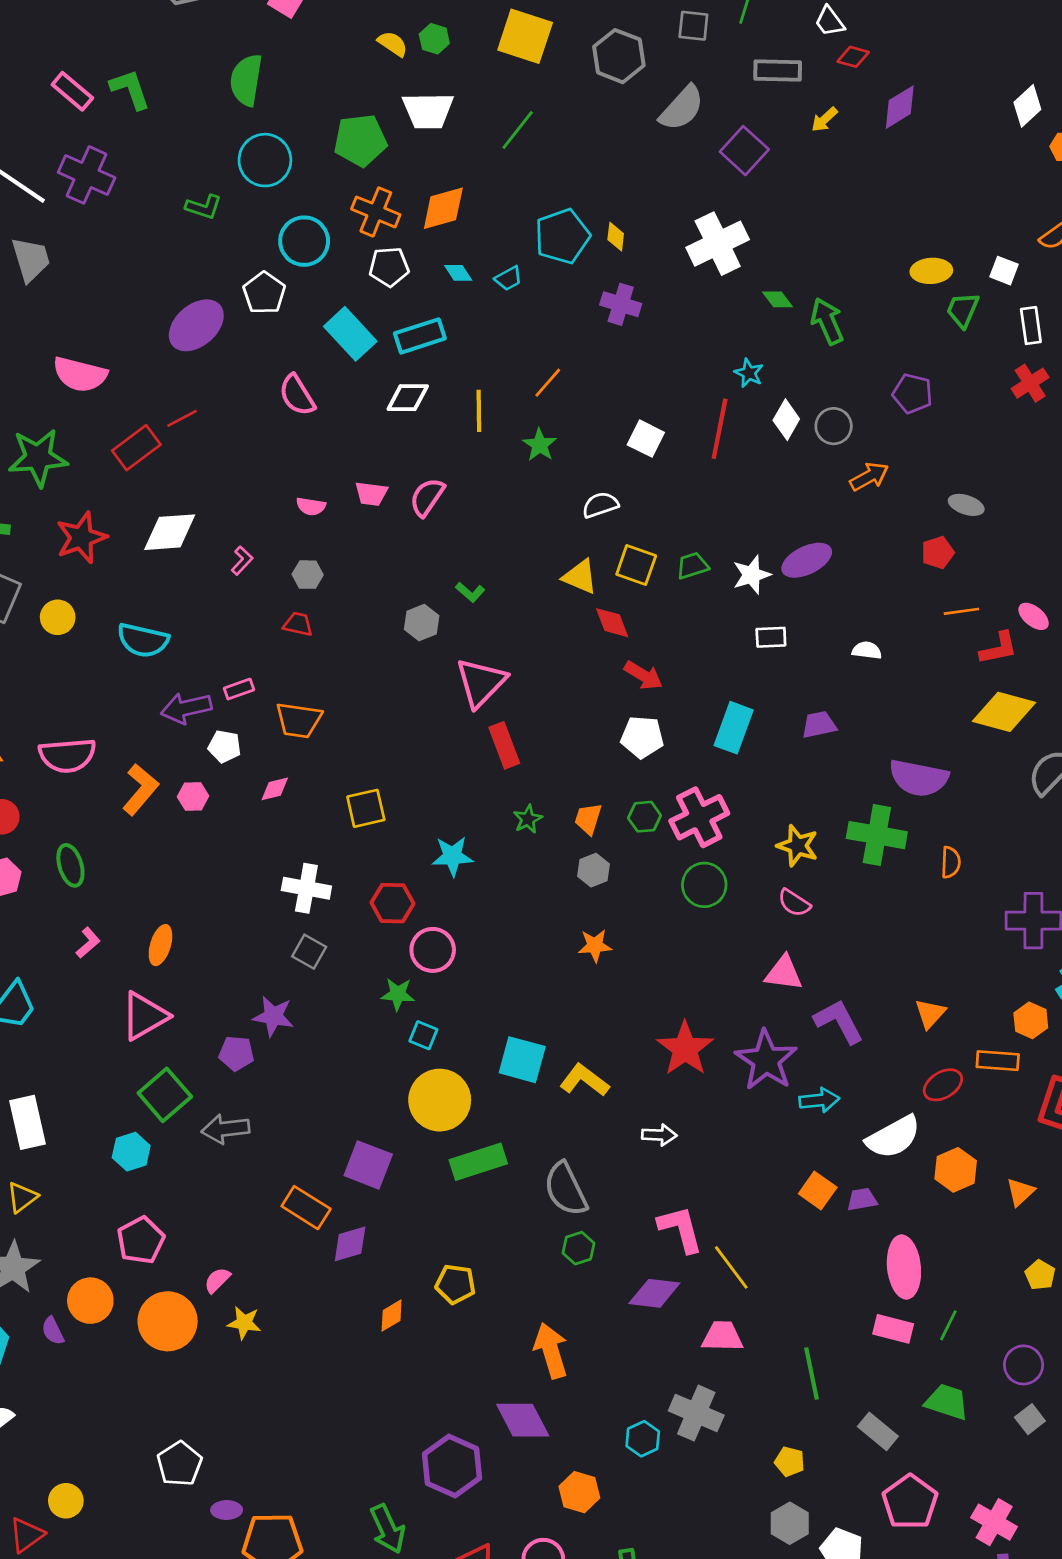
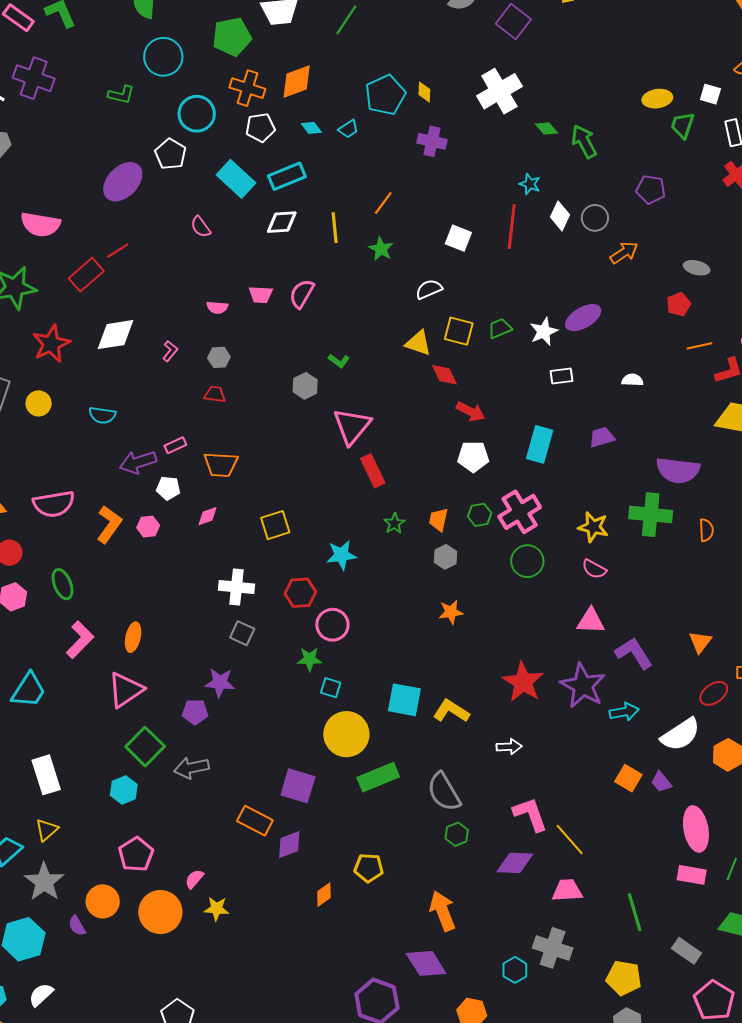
pink semicircle: (297, 395) -> (201, 227), size x0.7
cyan semicircle: (143, 640) -> (102, 415), size x0.7
pink L-shape: (88, 943) -> (80, 640), size x1.6
purple trapezoid: (862, 1199) -> (661, 782), turned -115
yellow pentagon: (790, 1462) -> (624, 978), size x1.6

